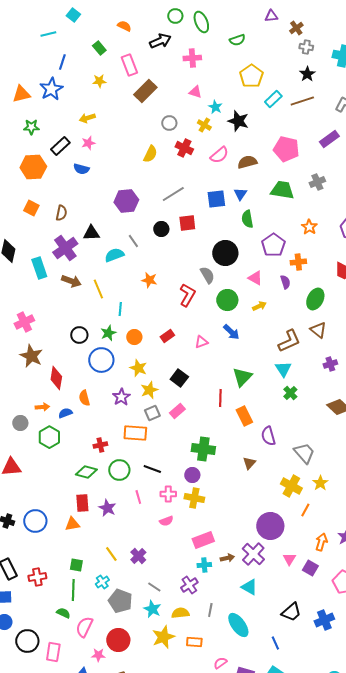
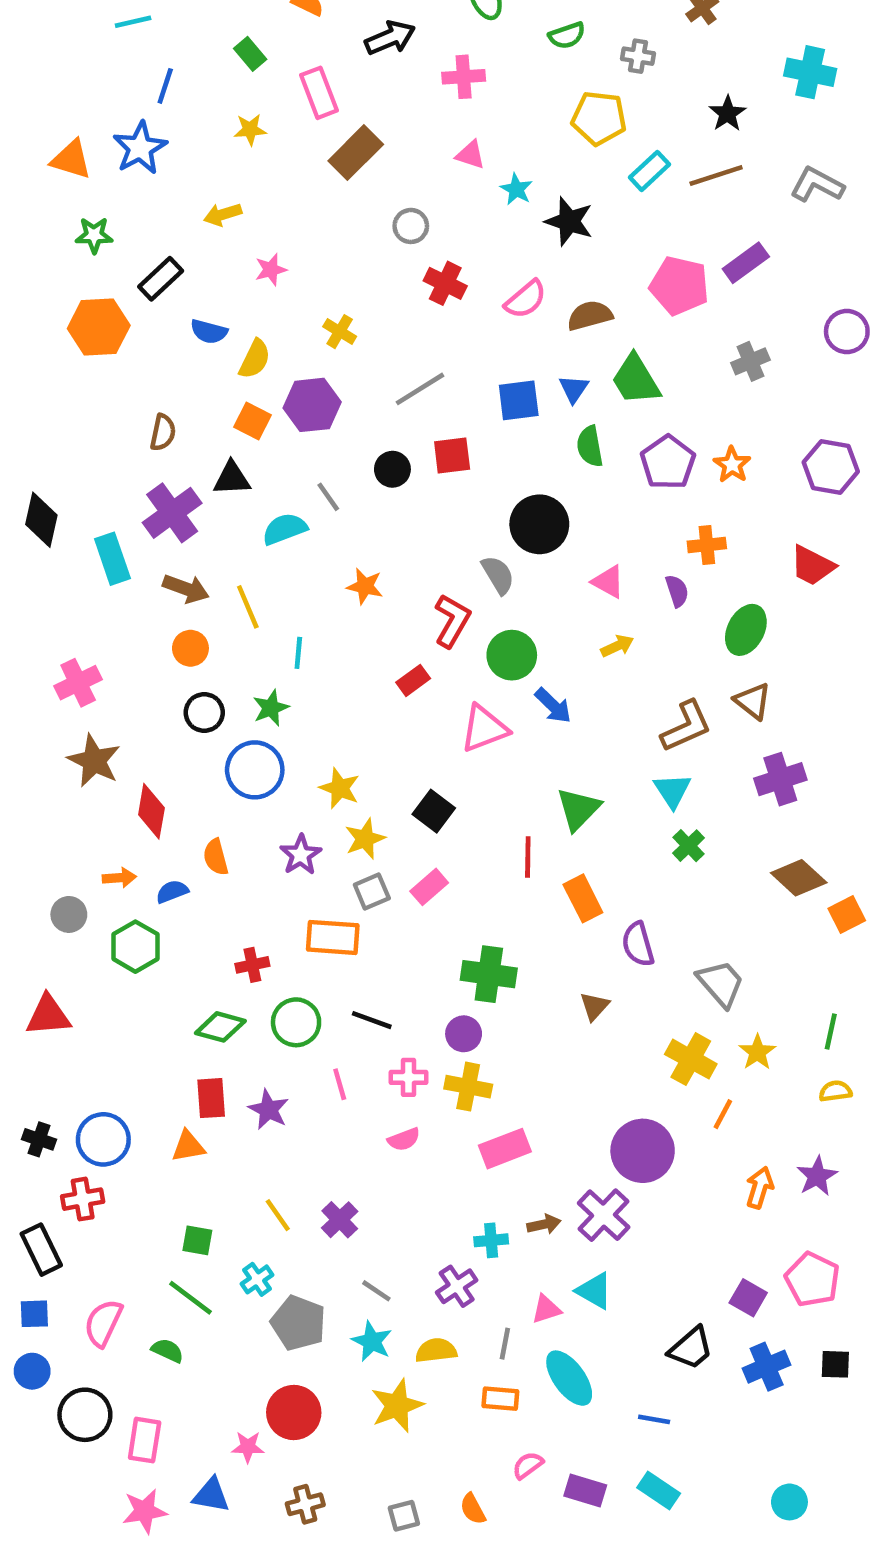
gray cross: (306, 47) -> (638, 56), moved
yellow pentagon: (251, 76) -> (599, 118), turned -30
orange triangle: (21, 94) -> (71, 159), turned 30
yellow cross: (204, 125) -> (340, 332), moved
purple rectangle: (329, 139) -> (746, 263), moved
pink star: (88, 143) -> (271, 270), moved
yellow semicircle: (150, 154) -> (255, 359), moved
green trapezoid: (282, 190) -> (636, 380), moved, turned -130
orange square: (31, 208) -> (252, 421), moved
purple pentagon: (273, 245) -> (668, 462), moved
green circle: (227, 300) -> (512, 655), moved
red rectangle: (167, 336) -> (413, 680), moved
orange circle: (134, 337) -> (190, 648), moved
pink triangle: (201, 342) -> (484, 729), size x1.6
purple cross: (330, 364) -> (780, 779), size x1.5
pink rectangle: (203, 540) -> (505, 1149), moved
pink triangle: (289, 559) -> (546, 1309), moved, turned 40
purple square: (310, 568) -> (748, 1298), moved
red cross: (37, 577) -> (83, 1199), moved
green line: (73, 590) -> (190, 1298), turned -55
pink semicircle: (84, 627) -> (103, 1323), moved
orange rectangle: (194, 642) -> (500, 1399), moved
blue line: (275, 643) -> (654, 1419), turned -56

